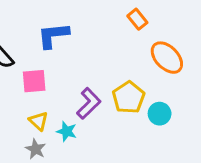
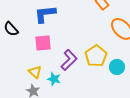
pink square: (34, 81) -> (43, 43), moved

